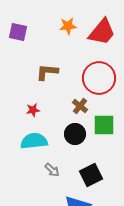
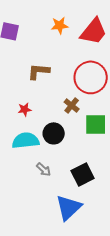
black circle: (75, 134) -> (54, 133), moved

